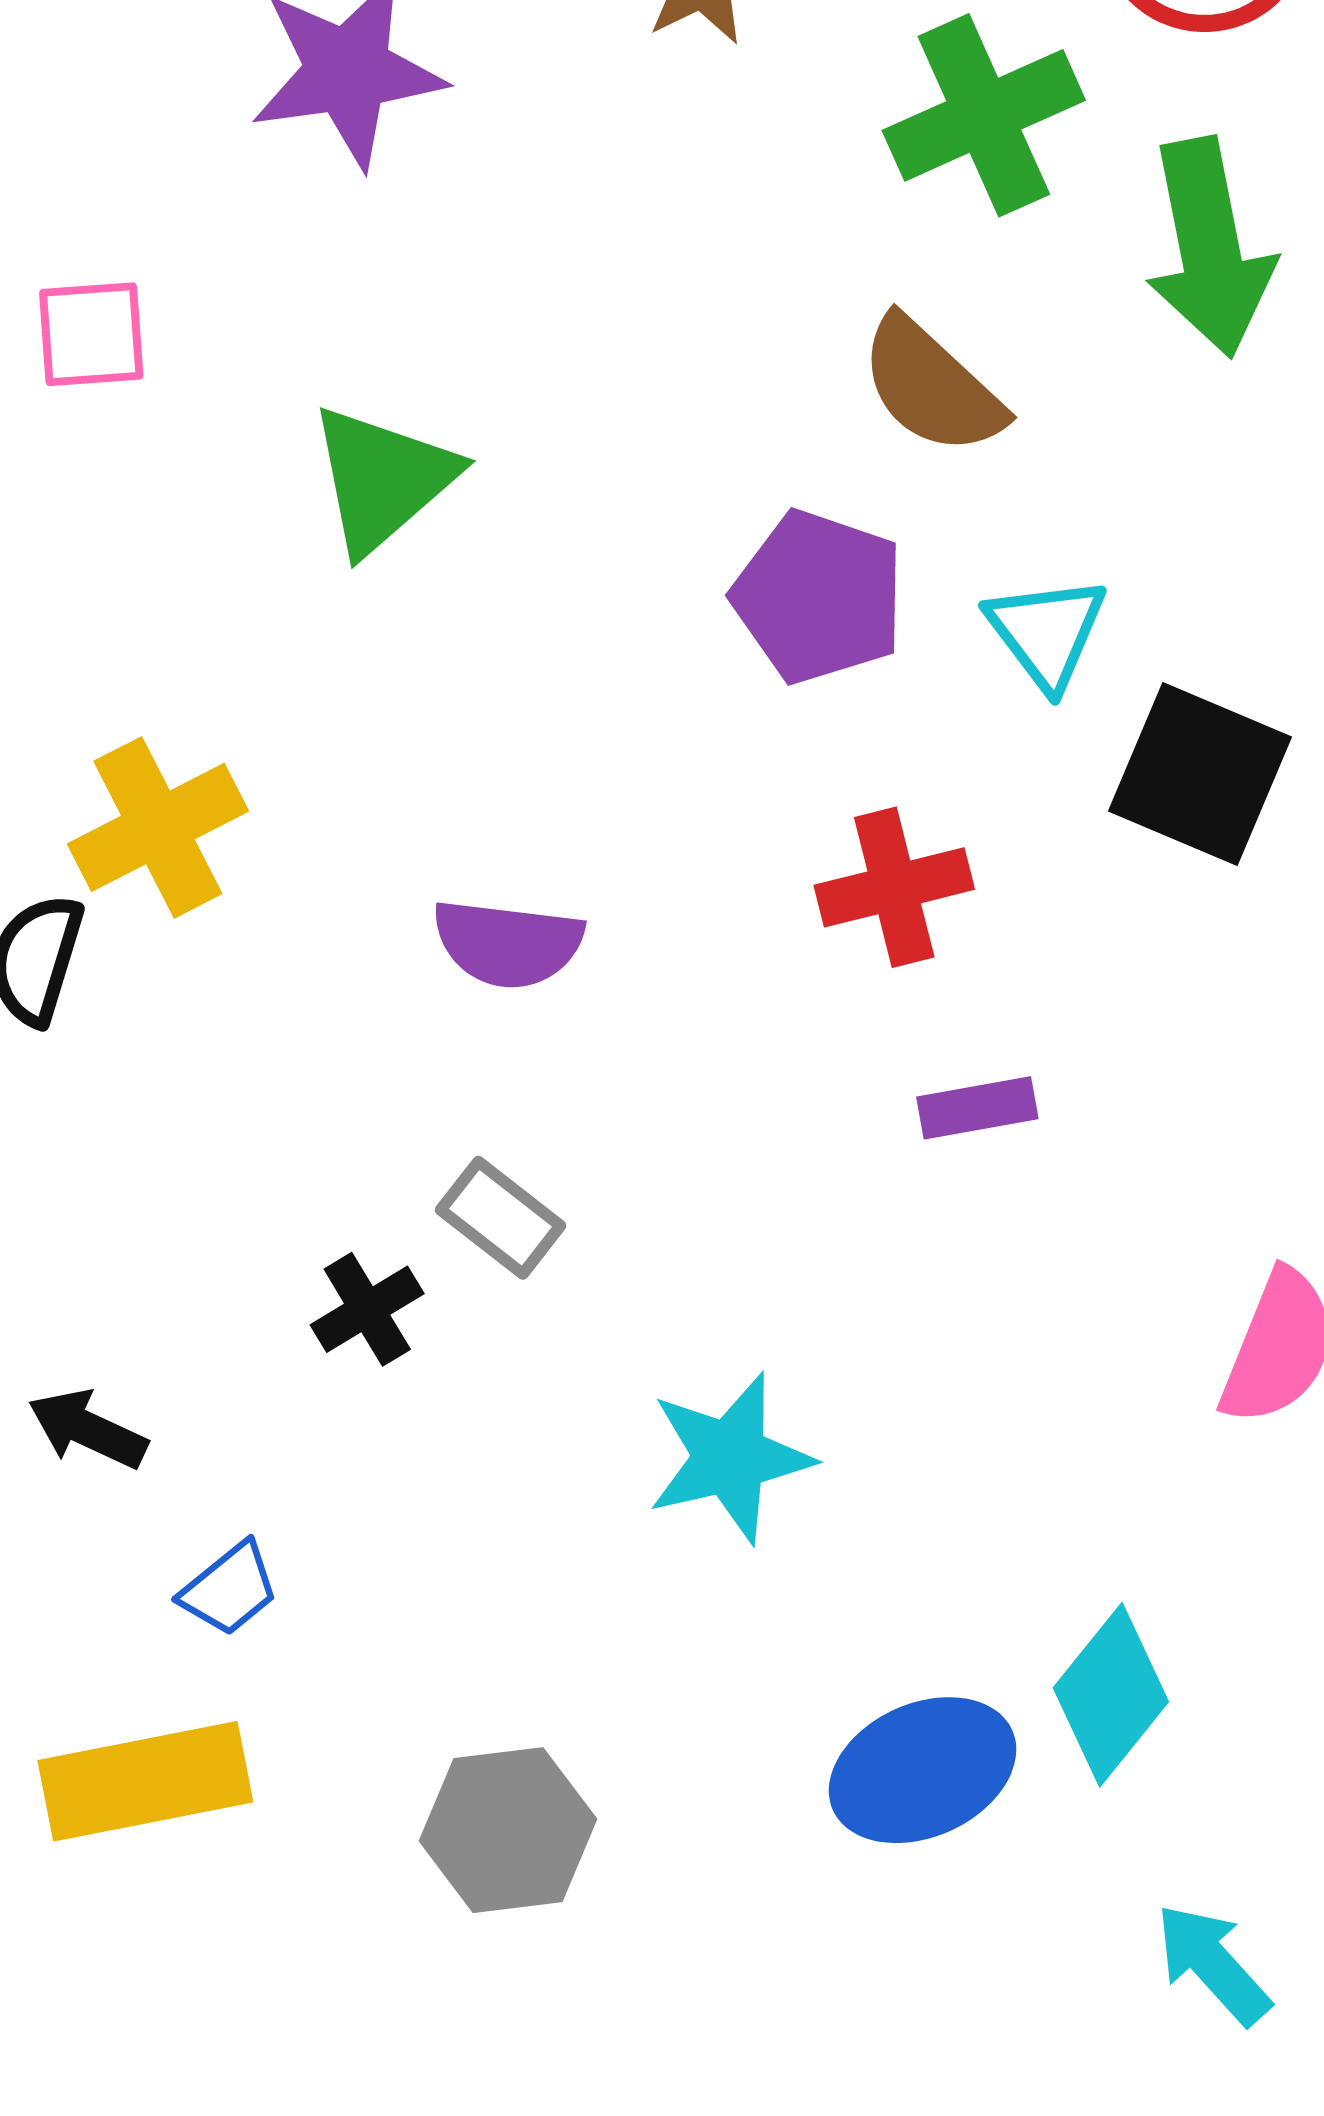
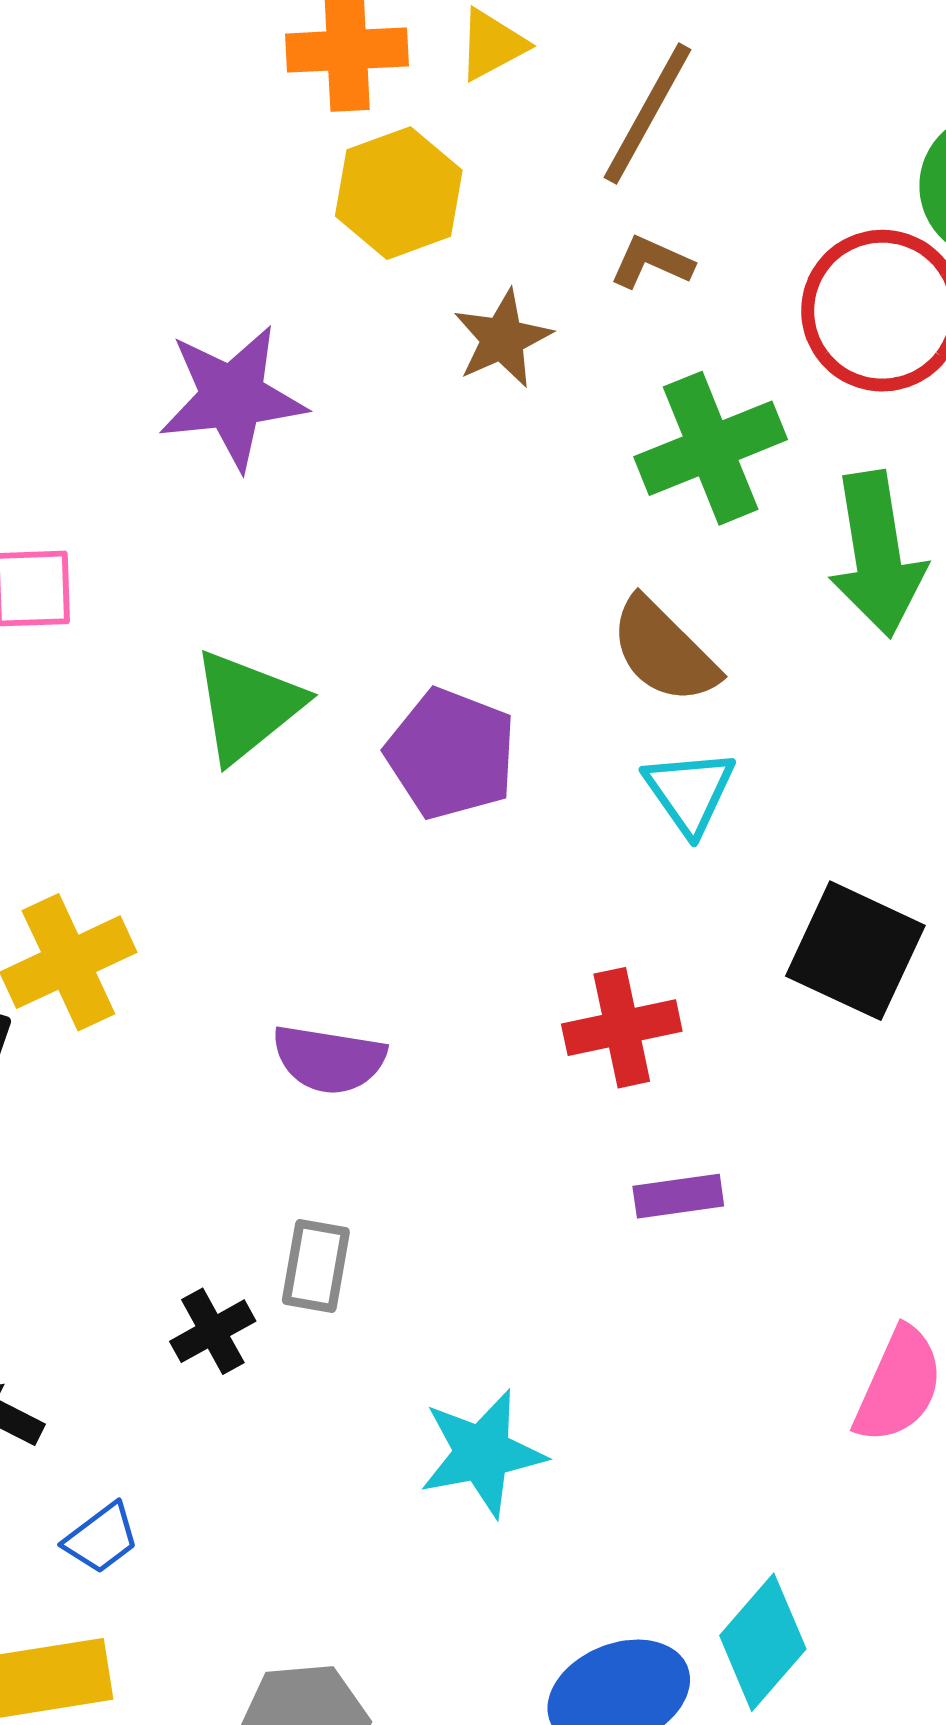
purple pentagon: (819, 597) -> (451, 754), moved
cyan triangle: (1047, 632) -> (690, 792), moved
gray rectangle: (501, 1218) -> (316, 1266), turned 60

